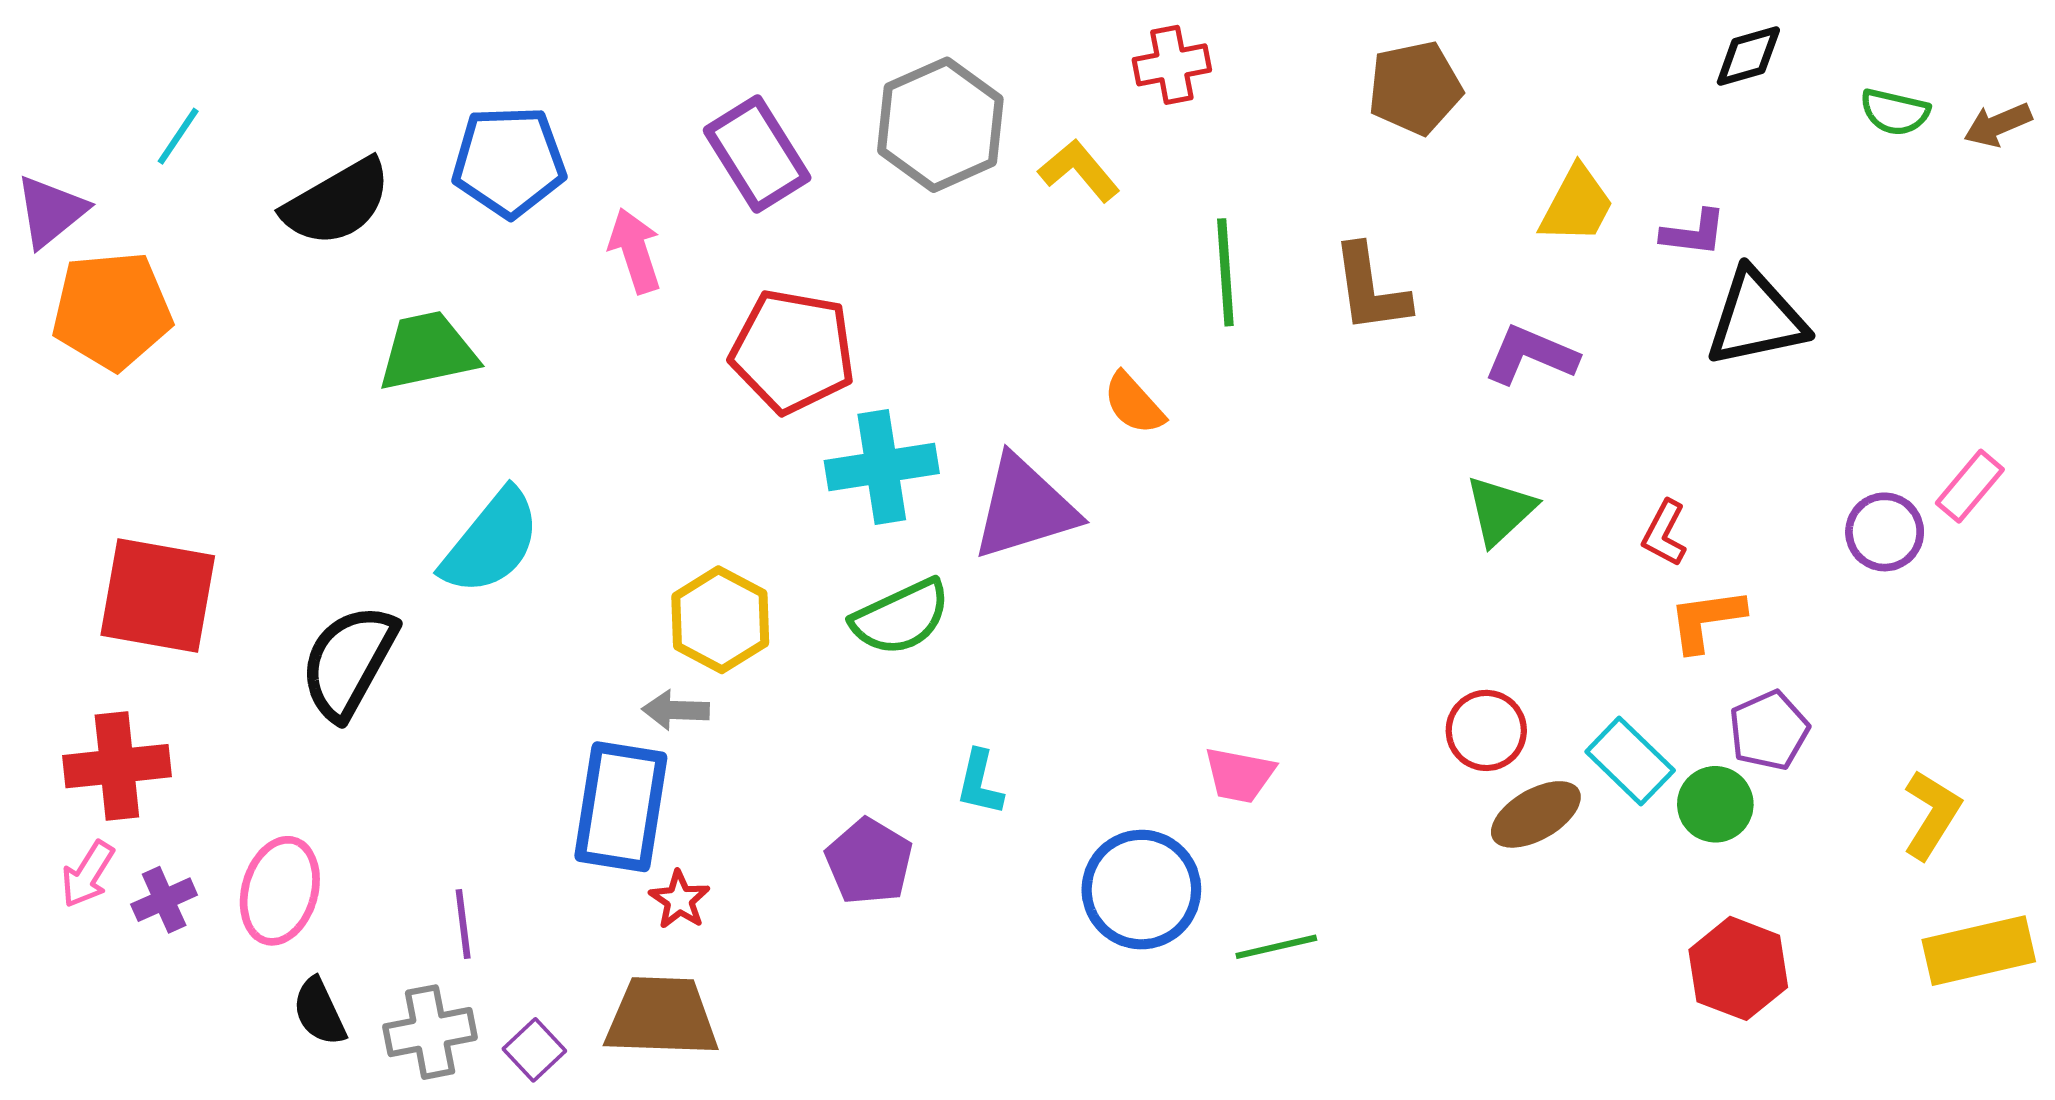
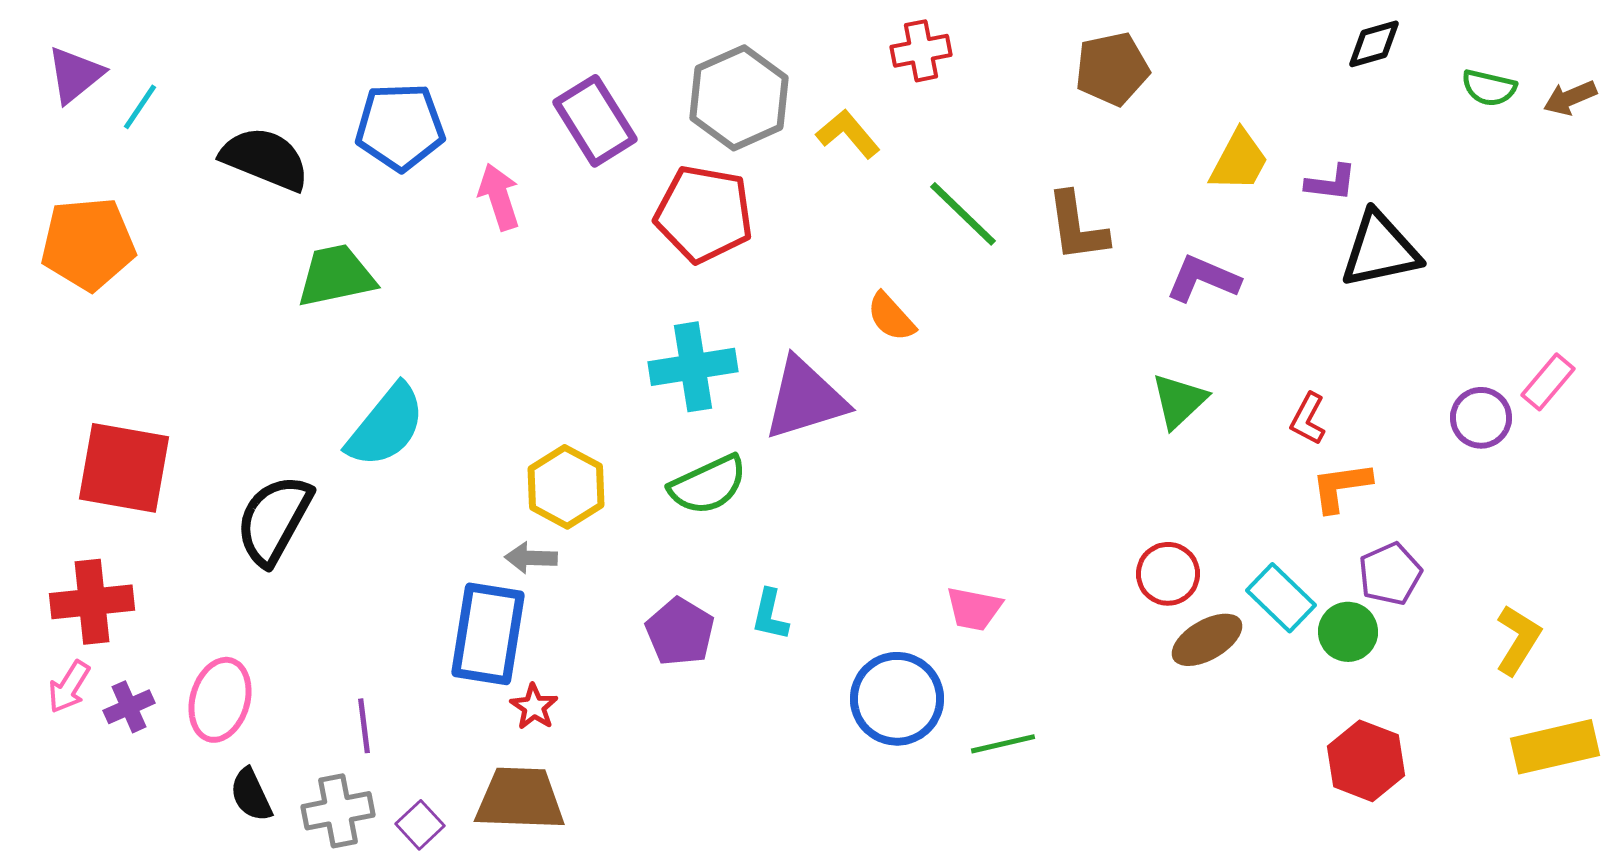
black semicircle: (337, 202) -> (265, 159), turned -128
purple triangle: (51, 211) -> (75, 75), moved
green line: (1225, 272) -> (963, 214), turned -42
red pentagon: (793, 351) -> (704, 214), moved
purple pentagon: (869, 862) -> (680, 632), moved

